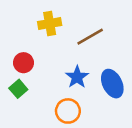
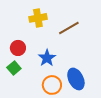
blue star: (77, 77) -> (47, 58), moved
blue ellipse: (112, 84) -> (76, 79), moved

